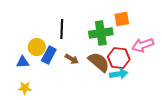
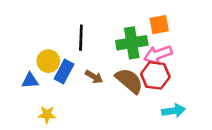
pink arrow: (143, 45) -> (158, 55), moved
cyan arrow: (119, 74) -> (174, 111), moved
yellow star: (25, 88) -> (47, 115), moved

